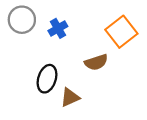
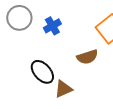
black ellipse: (47, 79) -> (42, 72), turned -60

